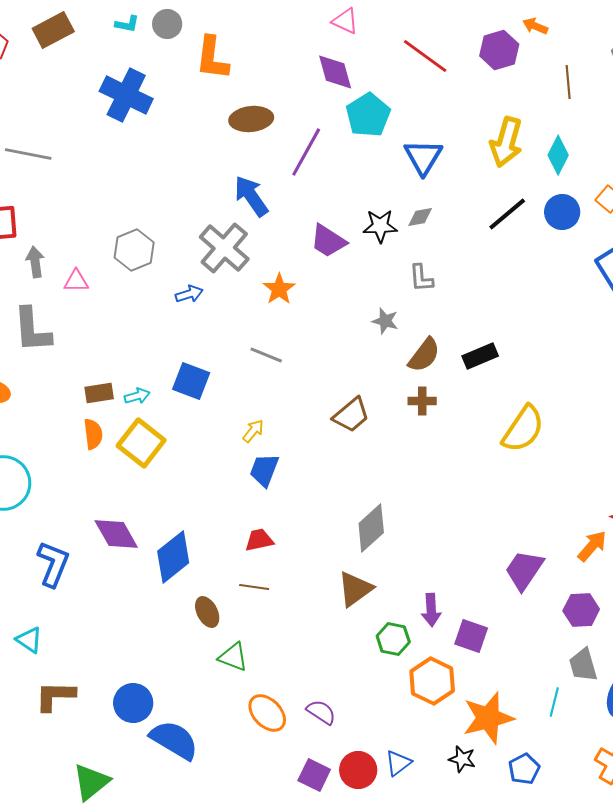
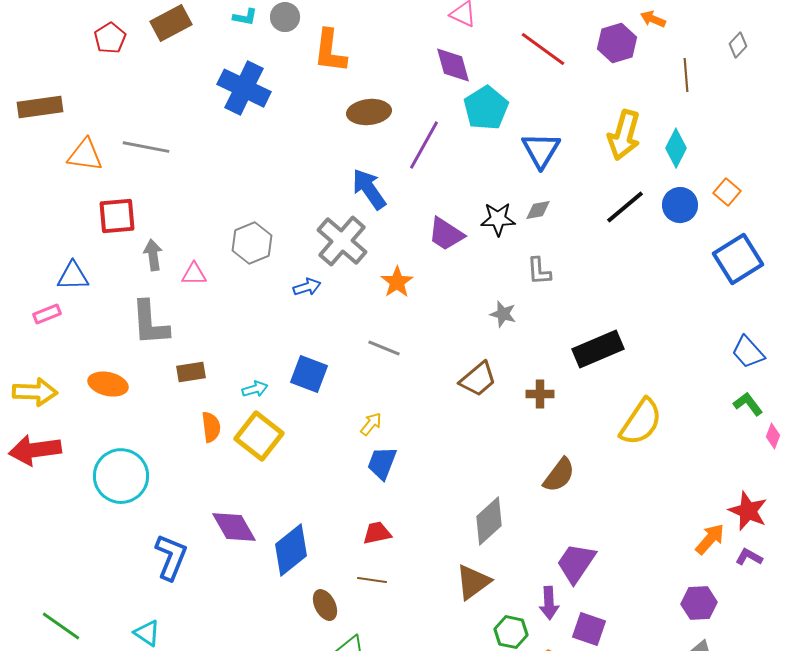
brown semicircle: (424, 355) -> (559, 475), moved
black rectangle: (480, 356) -> (598, 349), size x1.4
brown rectangle: (99, 393) -> (191, 372), moved
brown trapezoid: (351, 415) -> (478, 379), moved
purple trapezoid: (524, 570) -> (576, 563), moved

